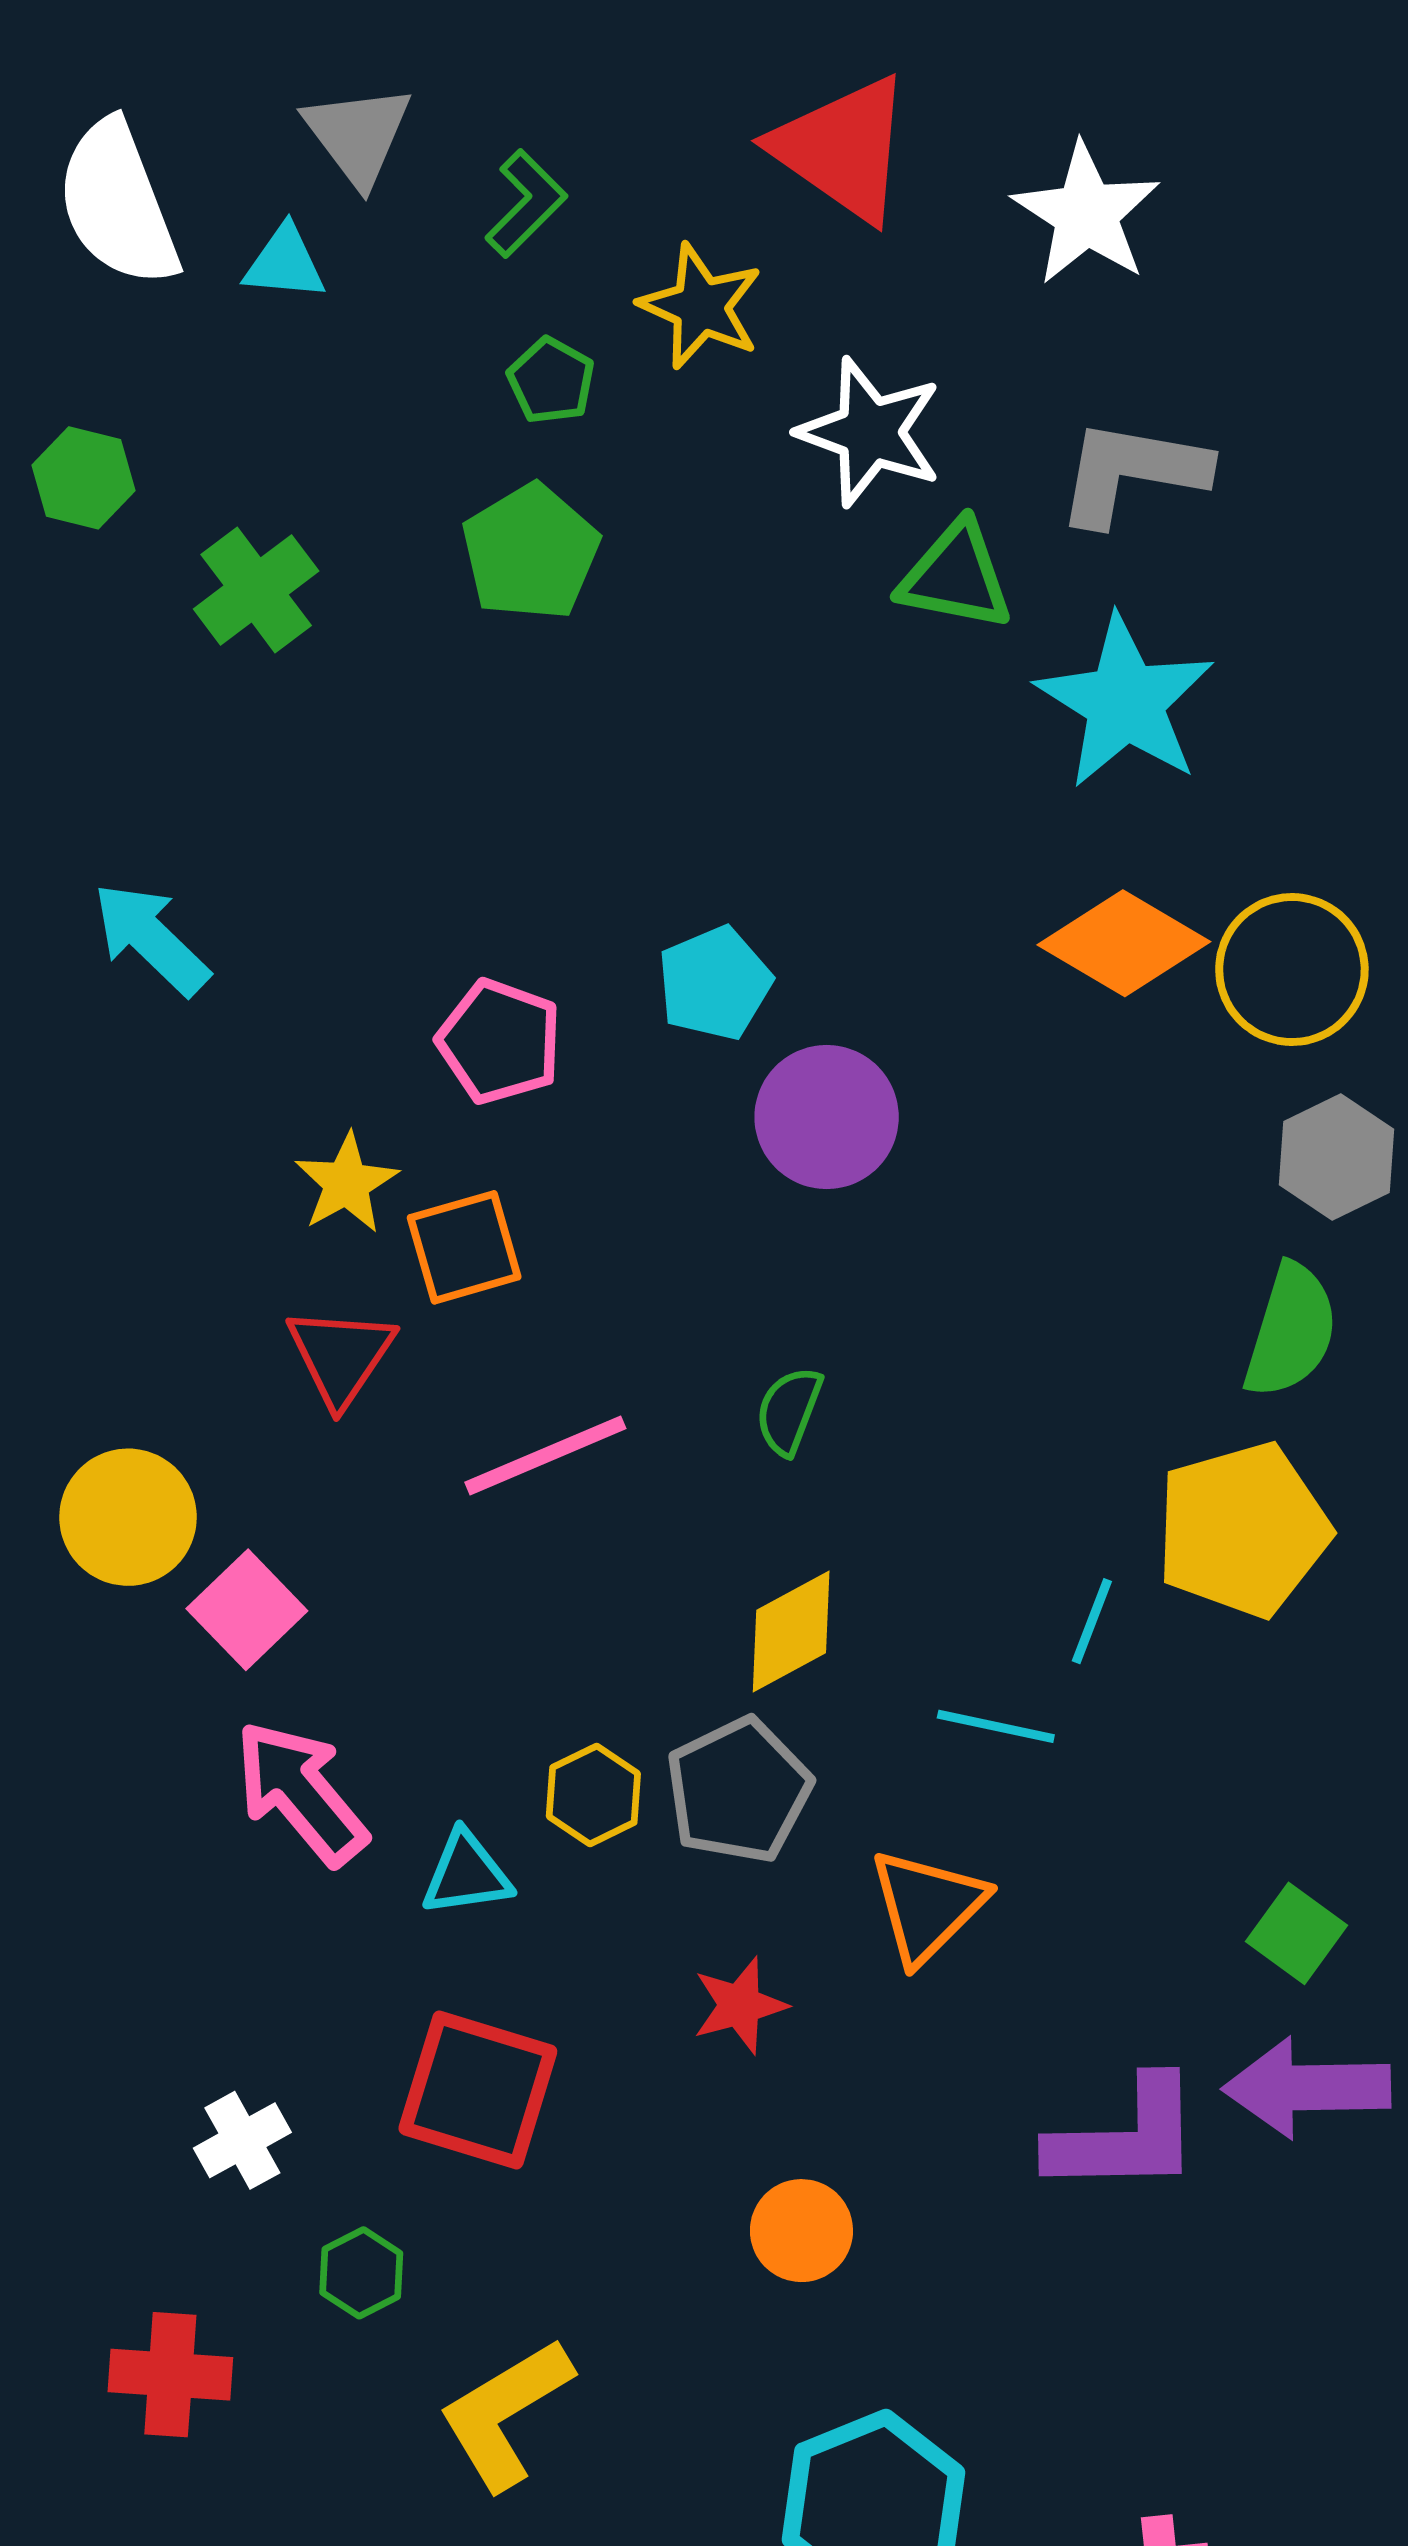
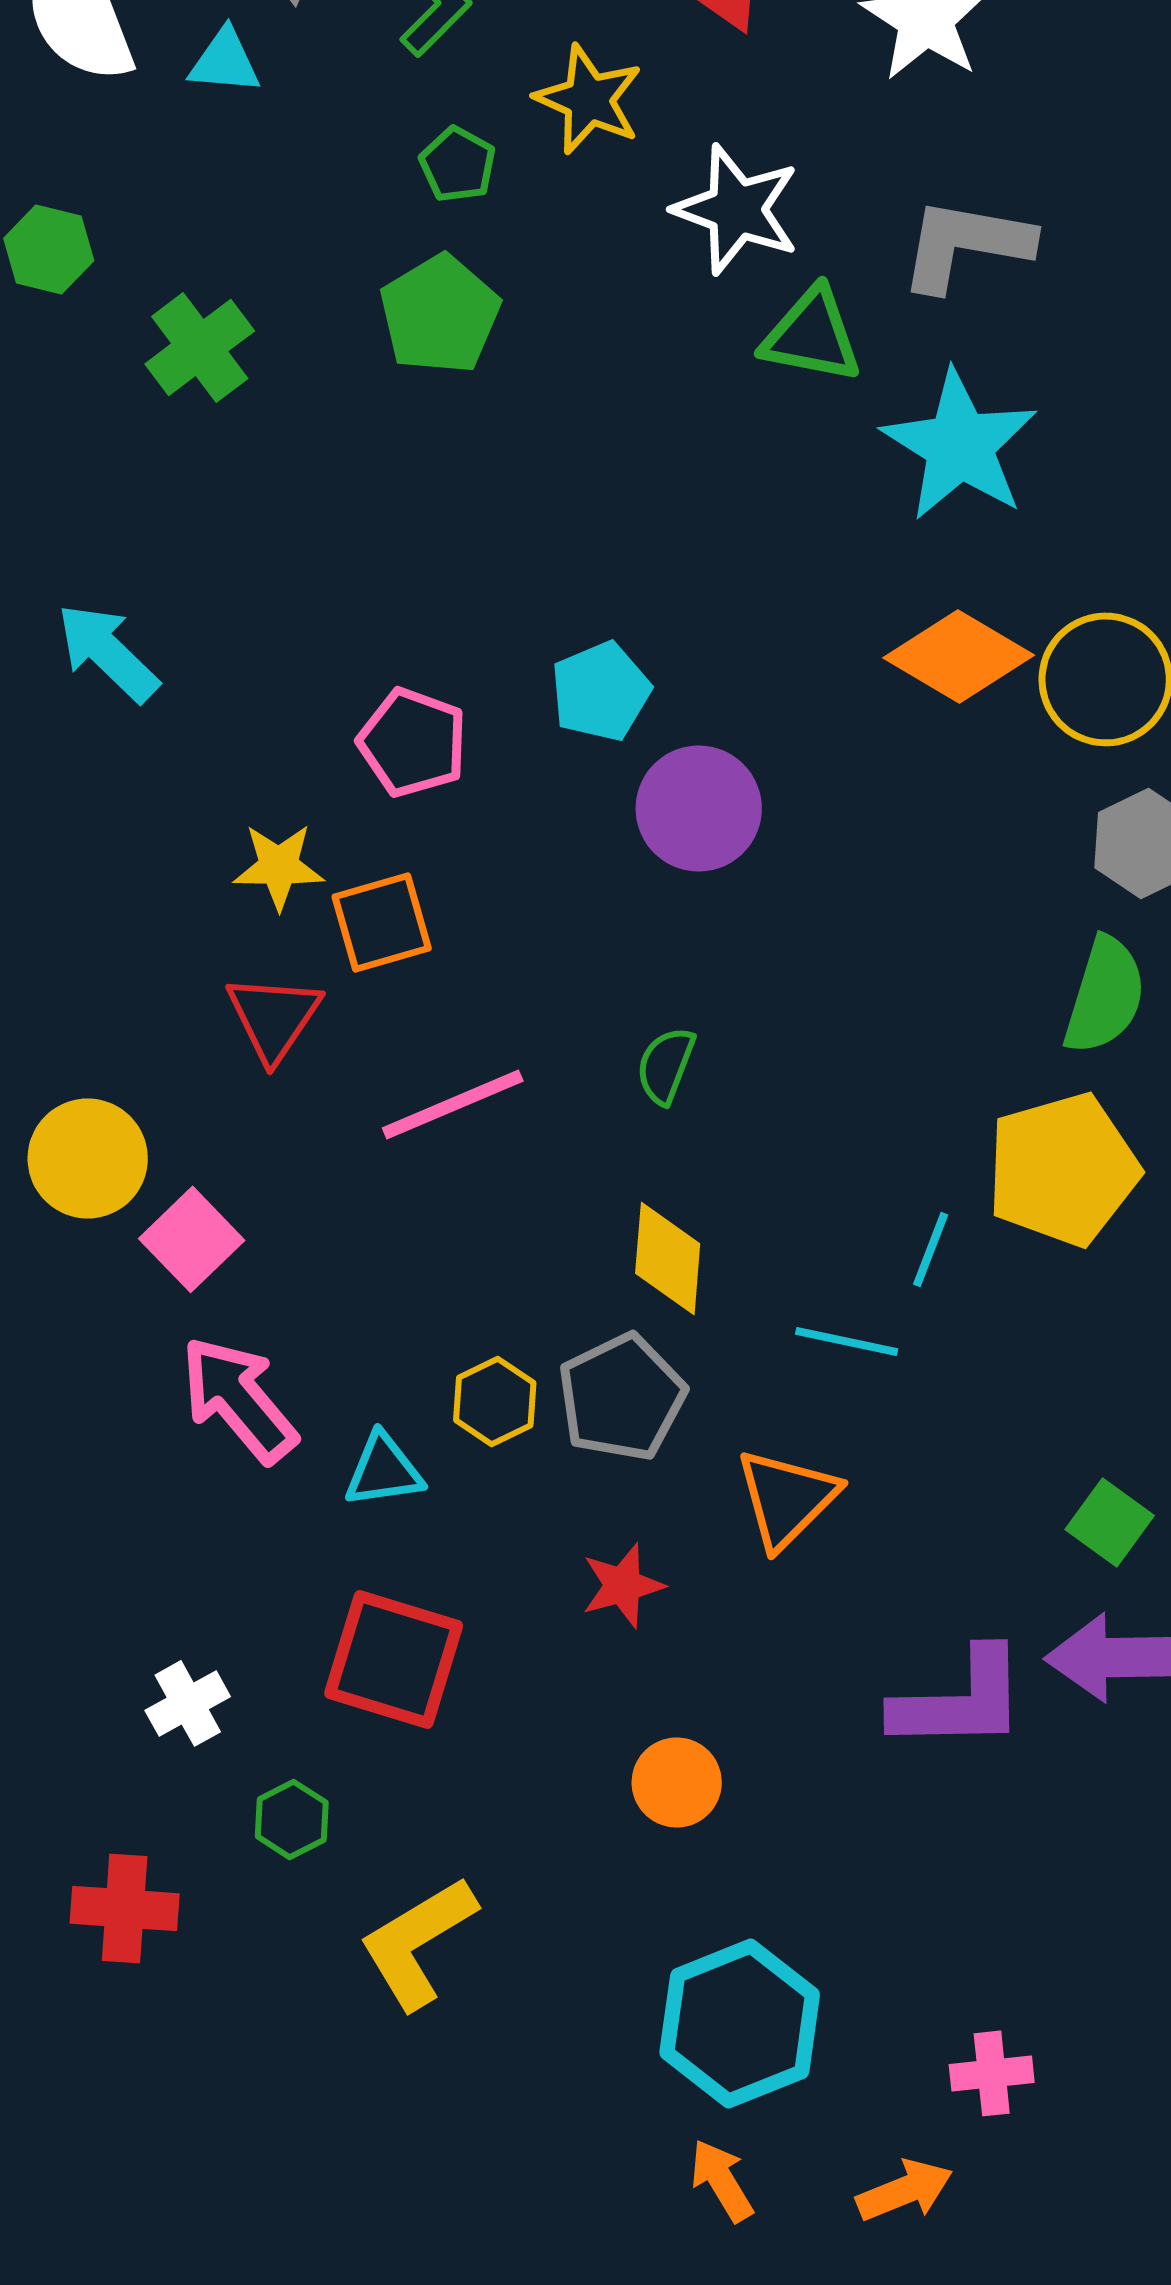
yellow star: (346, 1183) -> (279, 866), turned 30
yellow diamond: (791, 1631) -> (668, 1258), turned -57

